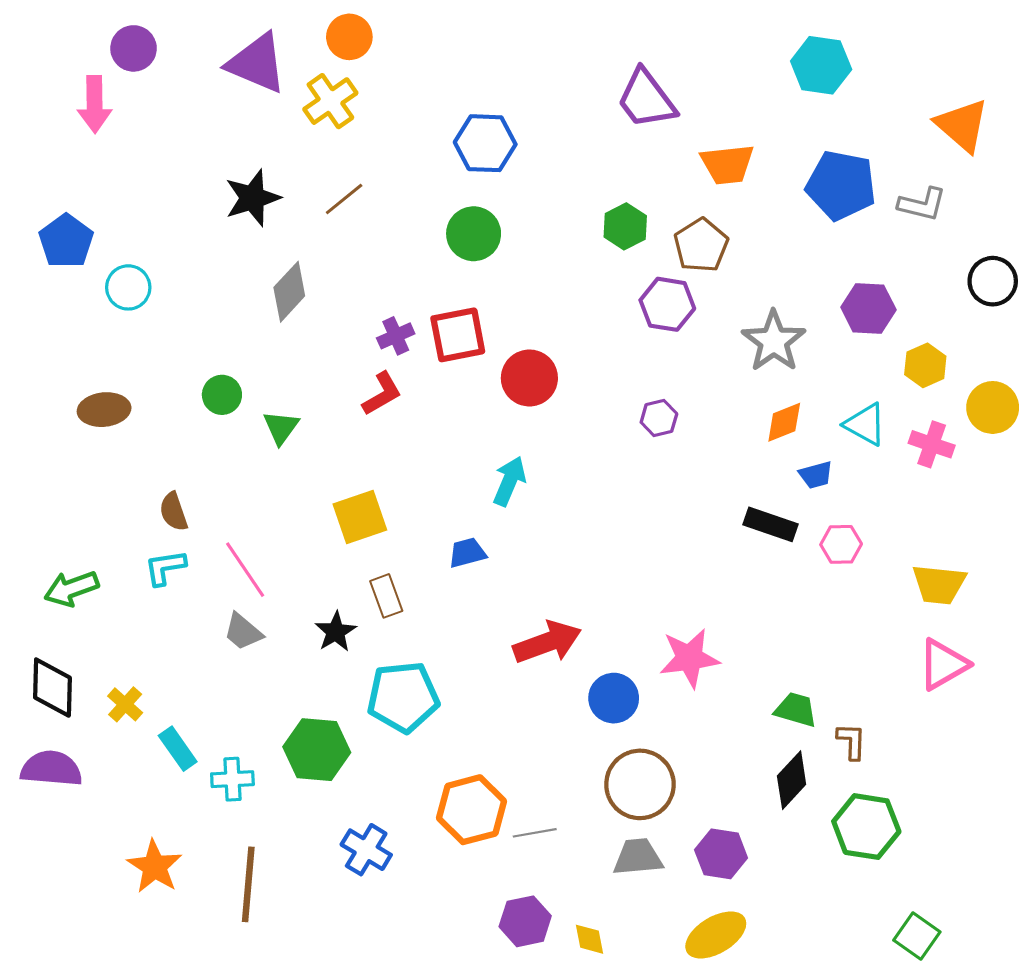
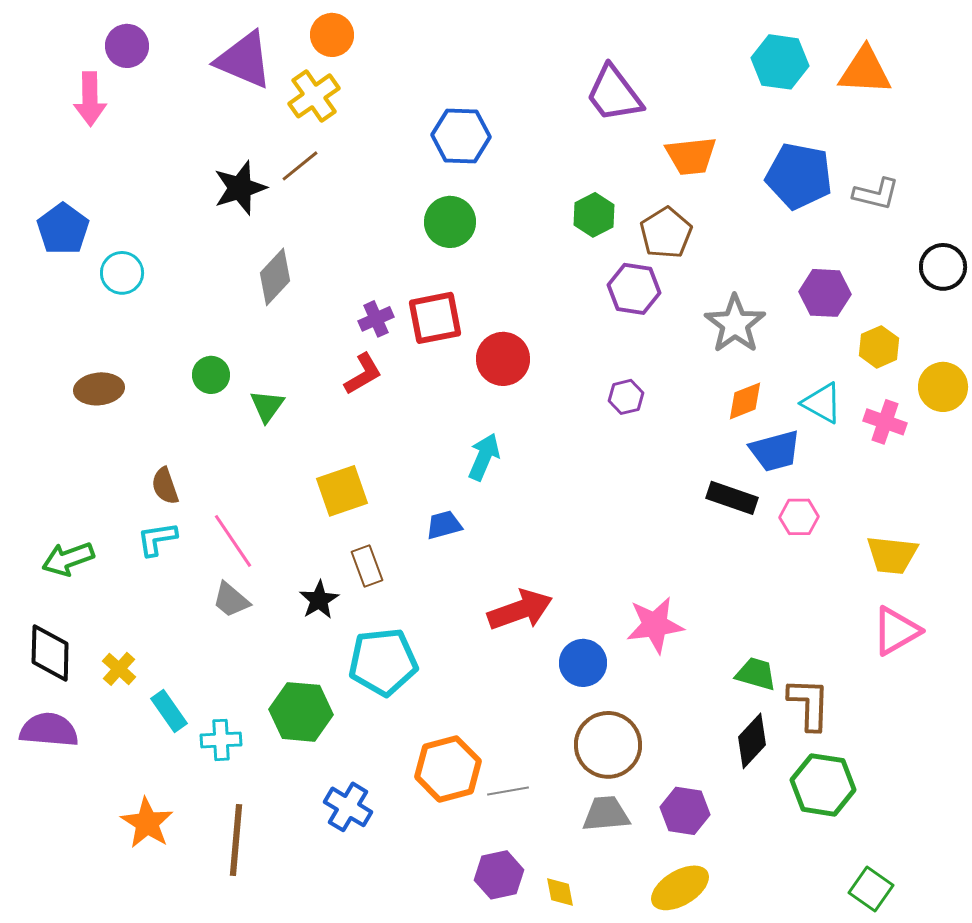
orange triangle: (962, 125) -> (865, 71), moved, turned -38
brown line: (344, 199) -> (300, 166), moved
blue trapezoid: (816, 475) -> (775, 451), size x1.6
brown L-shape: (852, 741) -> (809, 704), size x1.5

